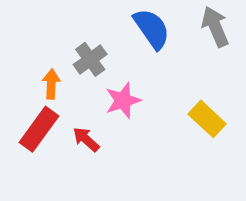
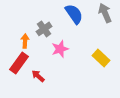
red arrow: (86, 139) -> (38, 76), moved

